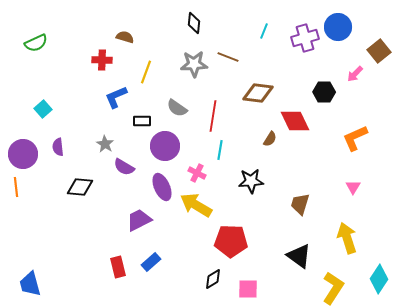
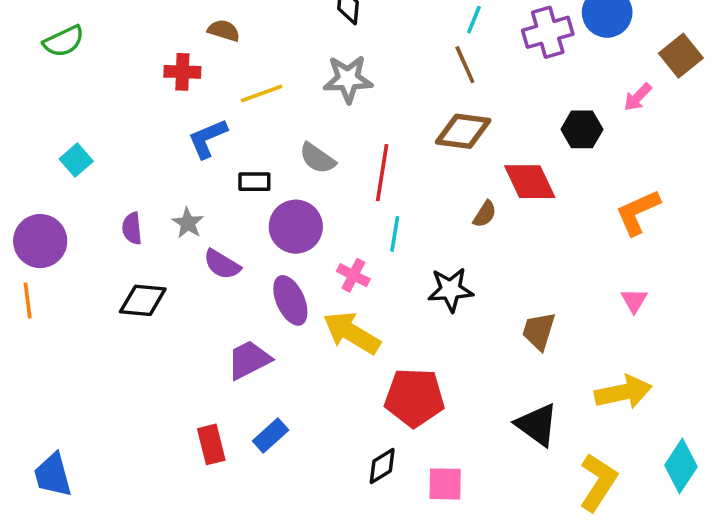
brown line: (228, 57) -> (465, 65), moved, turned 45
yellow line: (146, 72) -> (262, 93), turned 50
purple semicircle: (58, 147) -> (132, 228), moved
yellow arrow: (347, 238) -> (623, 392), turned 96

